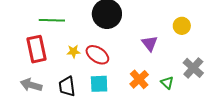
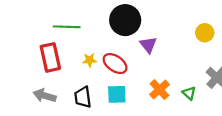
purple triangle: (150, 43) -> (148, 45), moved

